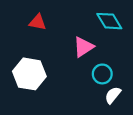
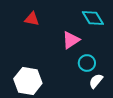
white hexagon: (29, 74) -> (28, 81), moved

